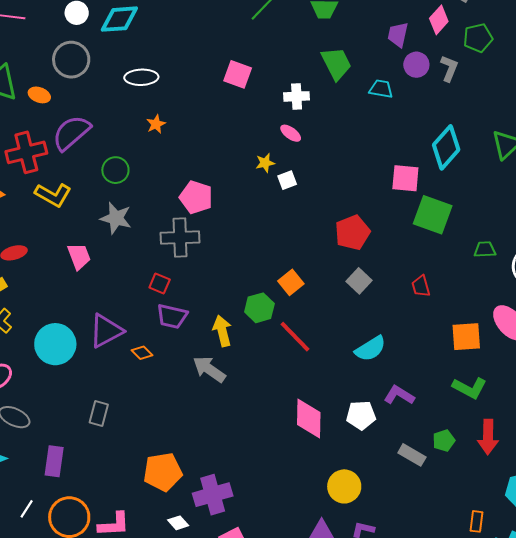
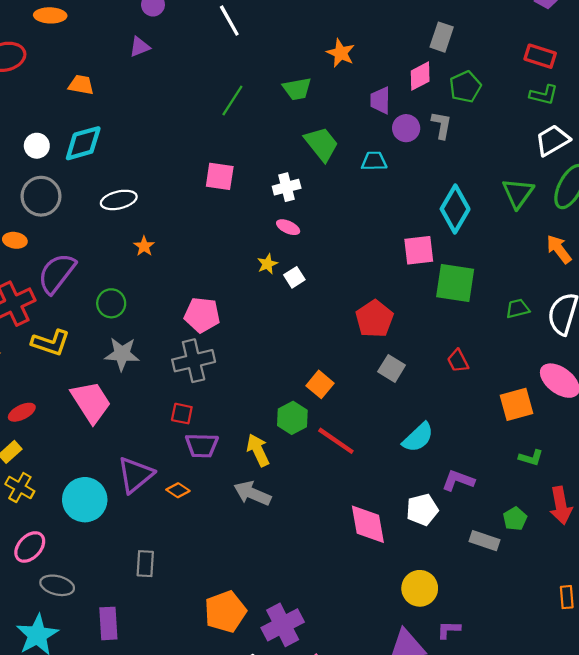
pink diamond: (439, 20) -> (420, 76), turned 32
pink trapezoid: (79, 256) -> (91, 402), size x1.5
green L-shape: (470, 388) -> (531, 458), size x0.7

